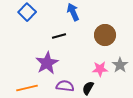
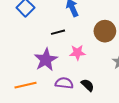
pink star: (100, 69) -> (77, 53), moved
black semicircle: (88, 88) -> (88, 85), turned 104

